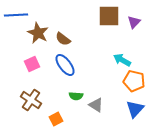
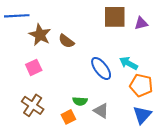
purple triangle: (134, 22) -> (141, 23), turned 32
blue ellipse: (65, 65) -> (101, 68), moved
orange square: (56, 119) -> (68, 117), moved

